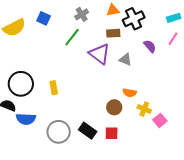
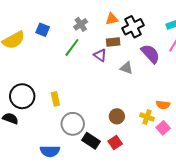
purple semicircle: (150, 46) -> (150, 54), size x1.5
purple triangle: (100, 54) -> (100, 55), moved, size x0.6
orange semicircle: (130, 93) -> (163, 105), moved
blue semicircle: (26, 119) -> (50, 151), moved
gray circle: (59, 132) -> (73, 124), moved
red square: (112, 133) -> (115, 142), turned -32

